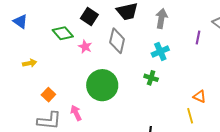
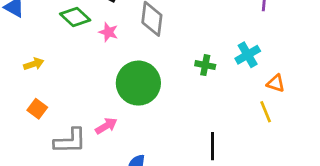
cyan cross: (160, 52) -> (248, 55), moved
orange square: (48, 95) -> (37, 109), moved
pink arrow: (76, 113) -> (106, 126), turned 91

